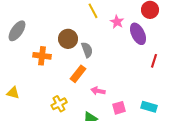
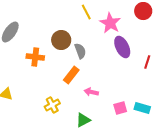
pink star: (117, 22) -> (110, 23), size x1.5
purple ellipse: (138, 34) -> (122, 47), moved
pink square: (119, 108) -> (120, 108), moved

